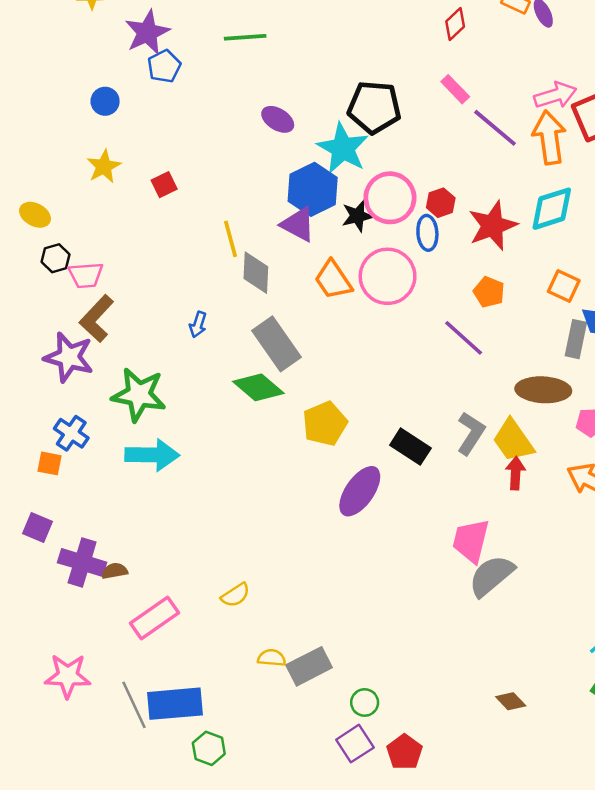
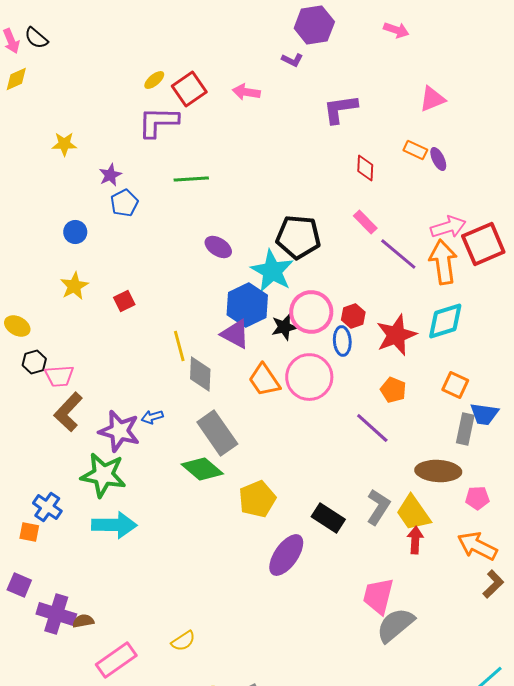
red diamond: (455, 24) -> (365, 168), turned -44
purple star: (147, 32) -> (110, 175), size x0.6
blue arrow: (198, 325) -> (152, 417), turned 55
purple star: (69, 357) -> (119, 431), moved

